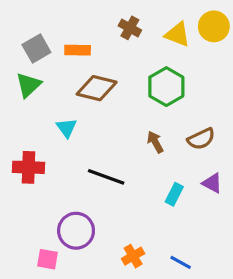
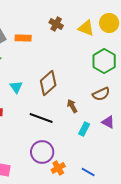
green hexagon: (166, 87) -> (104, 61), moved
brown diamond: (97, 88) -> (48, 83), moved, turned -55
brown arrow: (155, 142) -> (72, 106), moved
purple circle: (76, 231) -> (42, 152), moved

